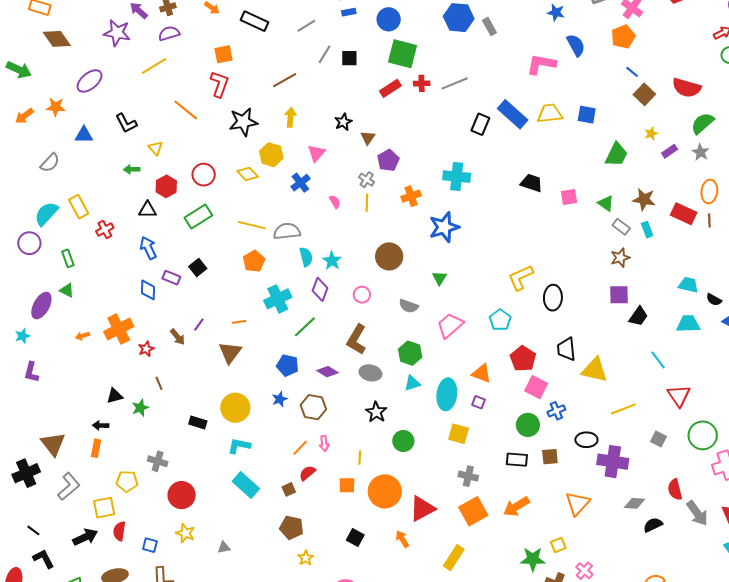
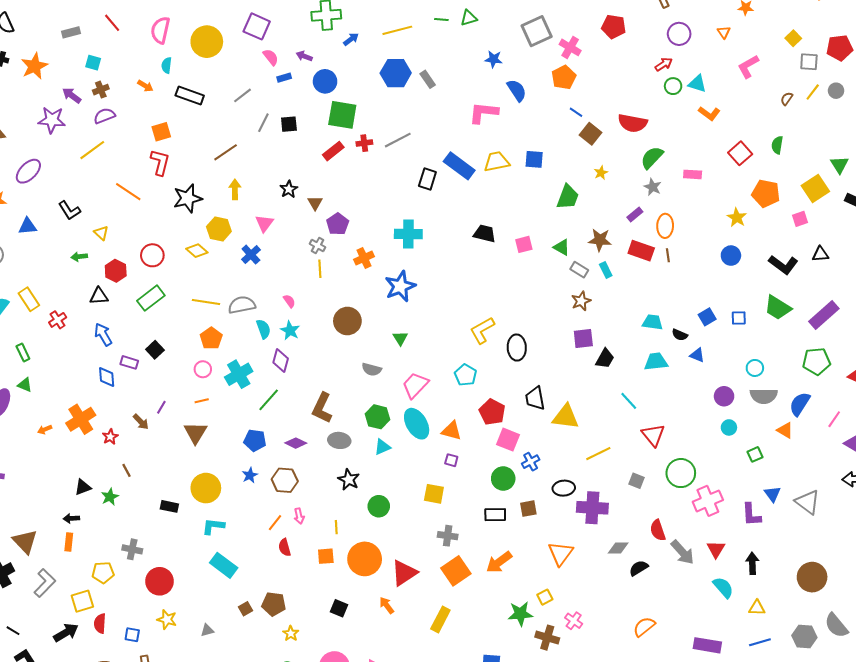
purple rectangle: (670, 151) -> (635, 214), moved
pink semicircle: (335, 202) -> (289, 301), moved
pink circle: (362, 295) -> (203, 369), moved
cyan ellipse: (447, 394) -> (417, 424), moved, turned -32
red semicircle: (307, 473) -> (285, 547), turned -60
brown square: (289, 489) -> (246, 609), moved

